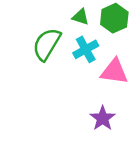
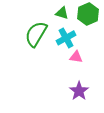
pink triangle: (114, 71) -> (76, 57), moved, size x0.6

